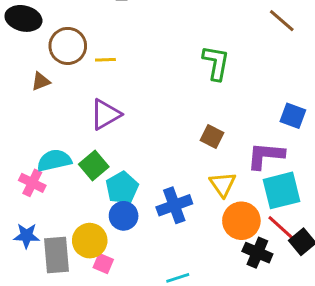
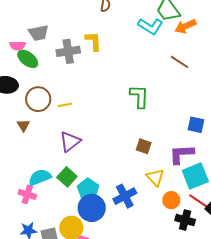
brown triangle: (41, 81) -> (23, 125), turned -32
blue circle: (124, 216) -> (92, 208), size x1.4
orange circle: (241, 221) -> (171, 200), size x0.7

